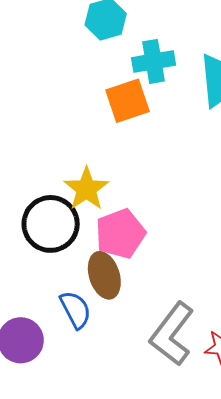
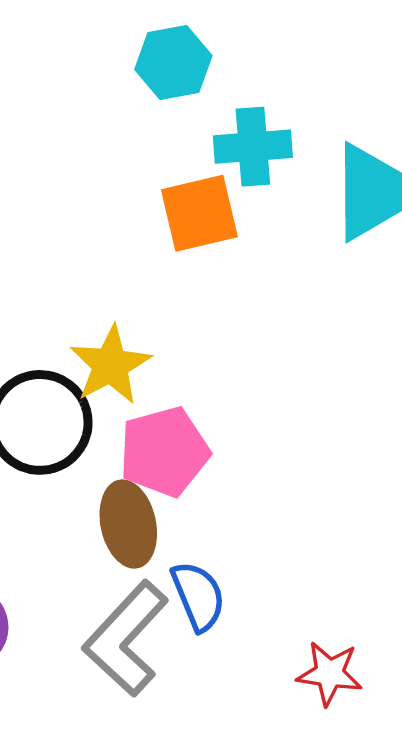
blue semicircle: (75, 310) -> (198, 596), moved
gray L-shape: (172, 334) -> (126, 639), moved

